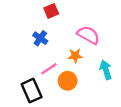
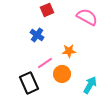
pink semicircle: (88, 35) -> (87, 17), moved
cyan arrow: (106, 70) -> (90, 85), moved, turned 48

